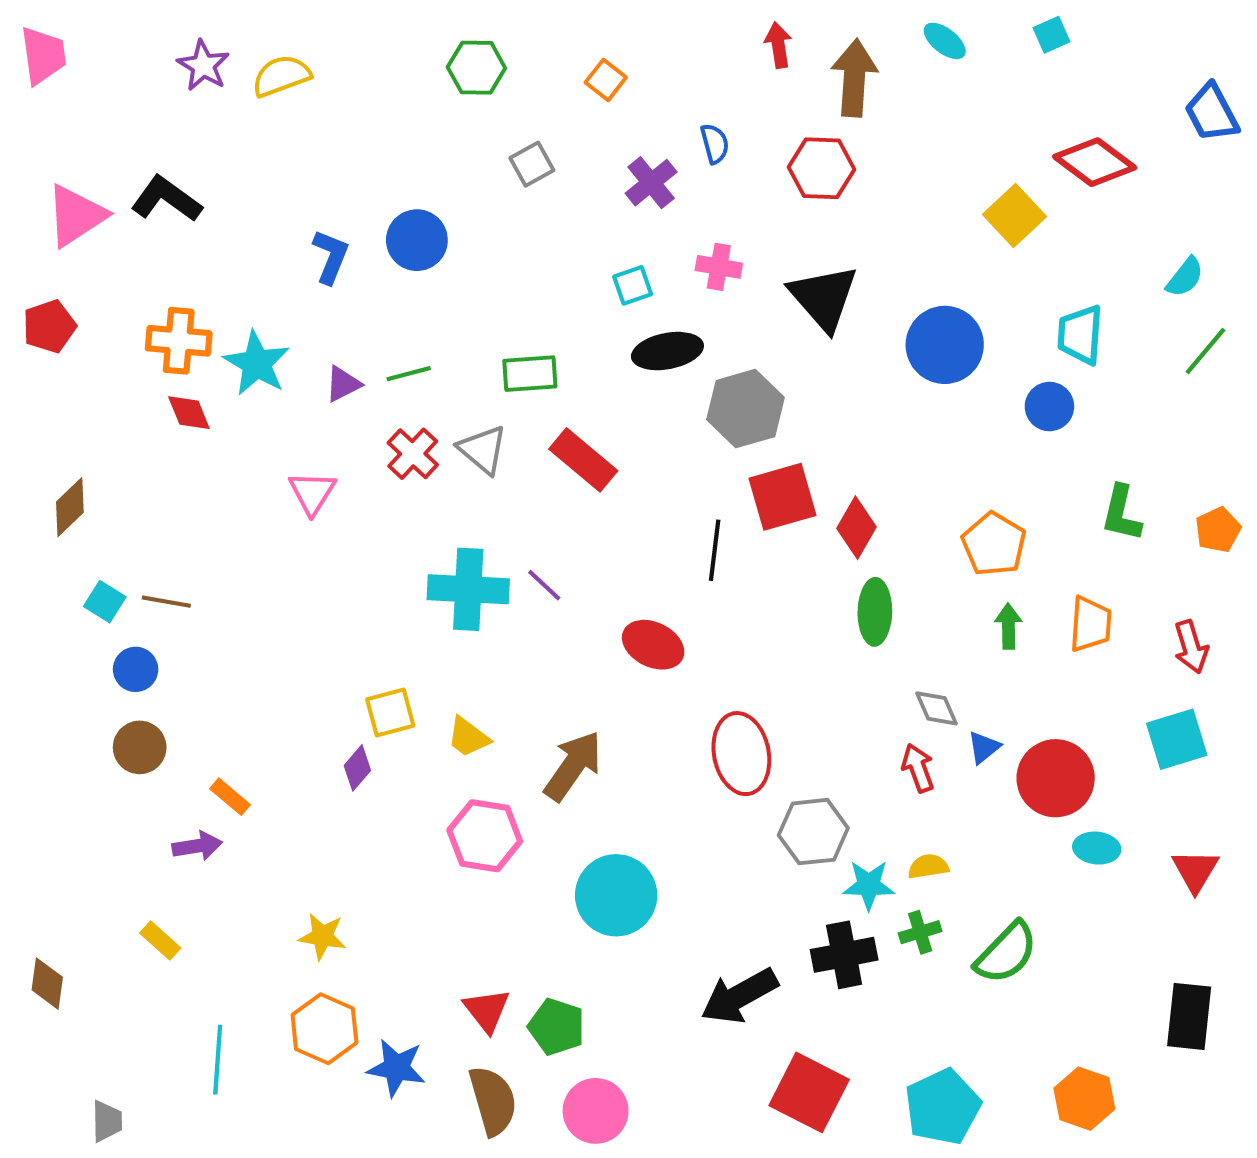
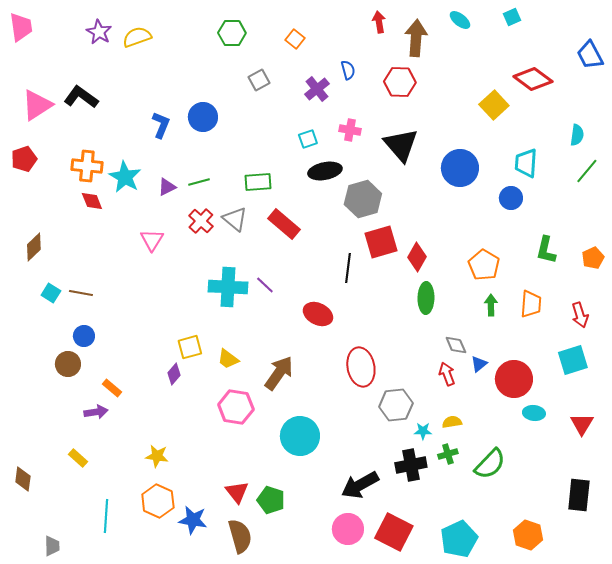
cyan semicircle: (1185, 277) -> (577, 135), turned -30
blue circle: (136, 669) -> (84, 336), moved
cyan star: (869, 885) -> (423, 431), size x0.7
pink circle: (596, 1111) -> (348, 529), moved

